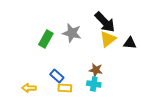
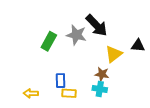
black arrow: (105, 22) -> (97, 25), moved
yellow triangle: (108, 39) -> (114, 54), moved
blue rectangle: (57, 76) -> (61, 81), turned 48

